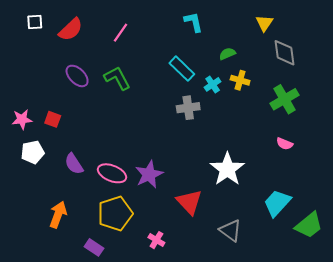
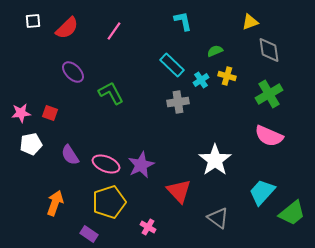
yellow triangle: (264, 23) -> (250, 22), turned 36
green L-shape: (117, 78) -> (111, 93), moved
pink semicircle: (285, 144) -> (269, 136), size x1.8

